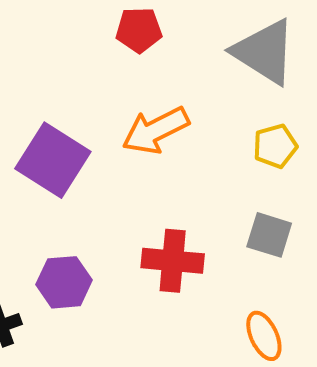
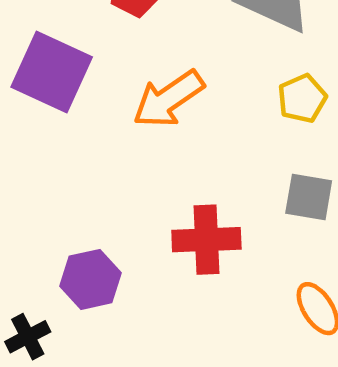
purple square: (53, 160) -> (52, 72), moved

